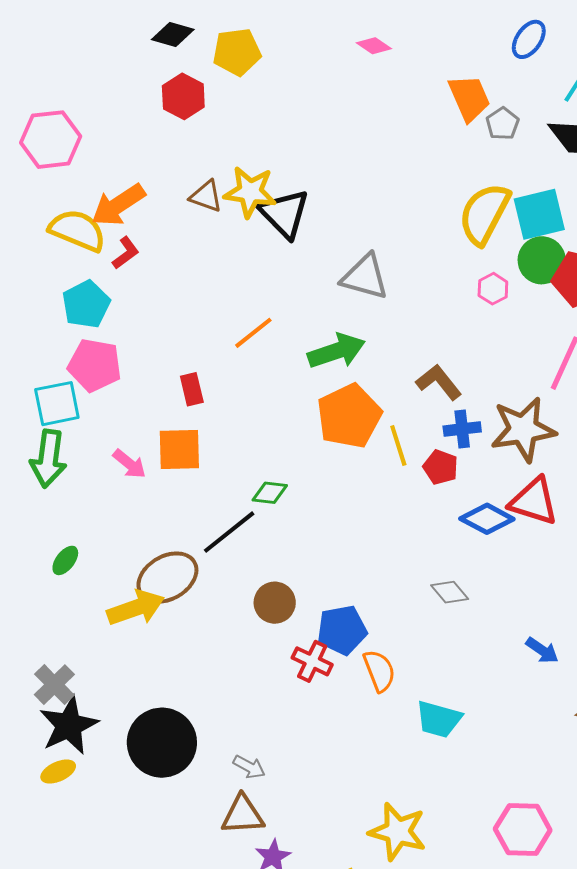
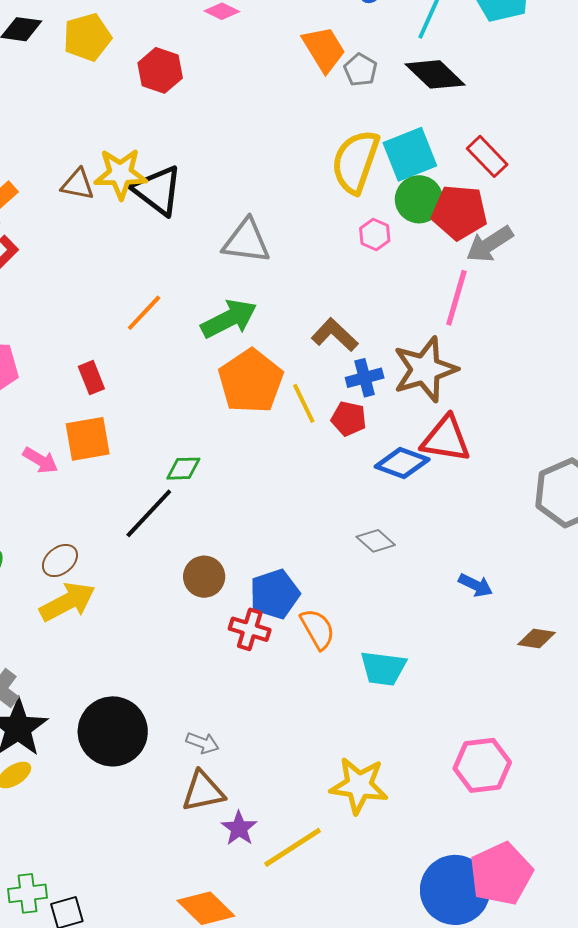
red hexagon: (183, 96) -> (160, 70), moved
brown ellipse: (167, 578) -> (60, 561), moved, size x0.6

